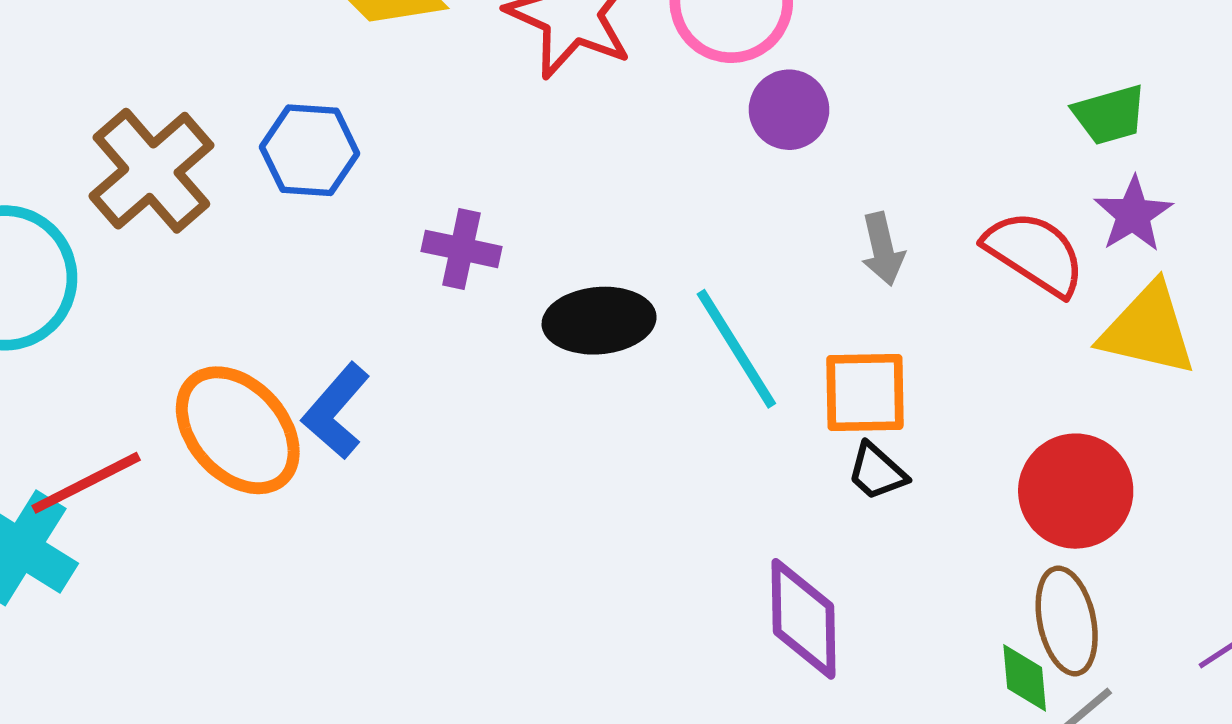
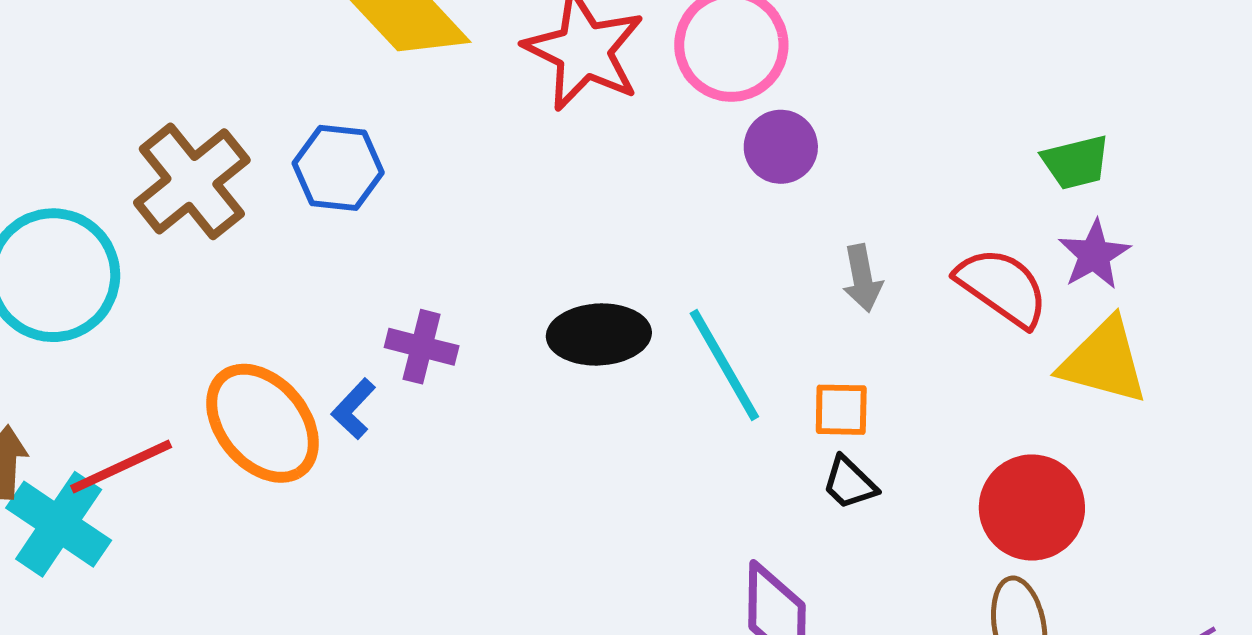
purple cross: (462, 249) -> (422, 347), moved
orange square: (865, 393) -> (841, 410), size x0.7
blue L-shape: (336, 411) -> (354, 409), size x0.7

